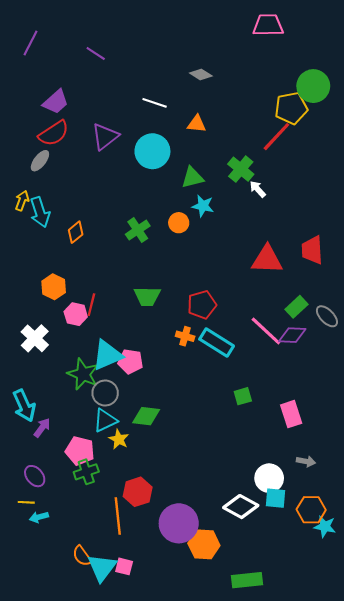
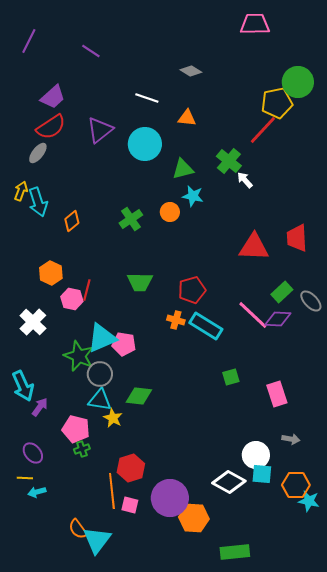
cyan triangle: (105, 420) -> (100, 400), turned 35
green cross: (86, 472) -> (82, 449), size x0.7
pink square: (124, 566) -> (130, 505), moved

